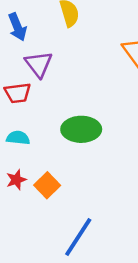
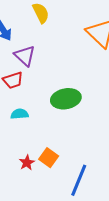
red star: (16, 180) -> (27, 163), moved
orange square: (47, 185) -> (49, 158), moved

